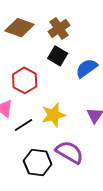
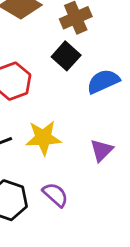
purple semicircle: (69, 152) -> (55, 195), size x0.7

